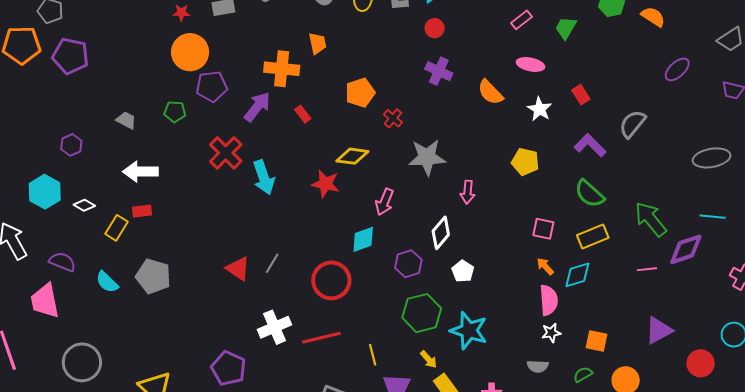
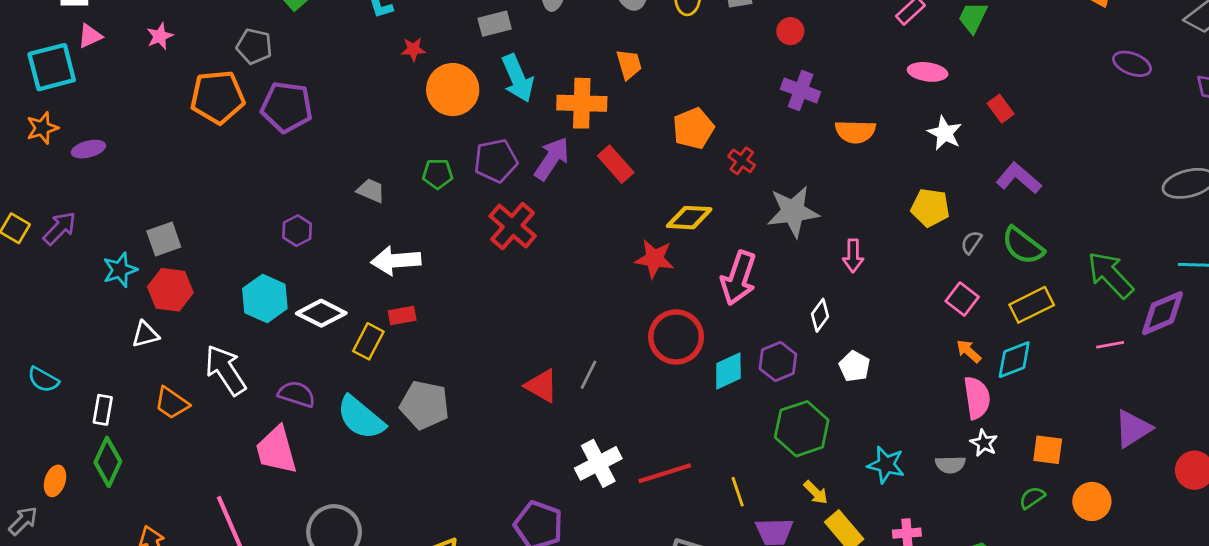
red star: (181, 13) -> (413, 49), moved
purple ellipse: (677, 69) -> (1132, 64), turned 68
purple pentagon: (212, 86) -> (496, 161), moved
orange semicircle: (490, 92) -> (855, 132), moved, turned -40
red rectangle: (303, 114) -> (616, 164), size x1.5
gray semicircle: (632, 124) -> (971, 242), moved, size x0.6
cyan arrow: (264, 177) -> (518, 78), moved
pink arrow: (385, 202) -> (738, 278), size x1.4
white diamond: (84, 205) -> (321, 313), size x1.6
pink square: (543, 229) -> (962, 299), turned 30
white diamond: (441, 233) -> (820, 315), size x0.7
cyan diamond: (363, 239) -> (728, 371), moved
red circle: (331, 280) -> (676, 337), moved
cyan semicircle: (107, 282) -> (361, 418), size x1.5
cyan star: (469, 331) -> (886, 465), moved, size x0.7
white star: (551, 333) -> (984, 443), turned -30
gray semicircle: (538, 366) -> (950, 465), moved

